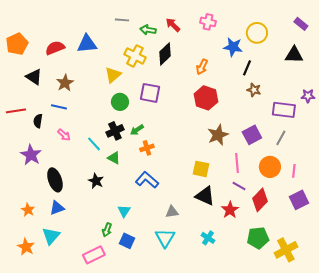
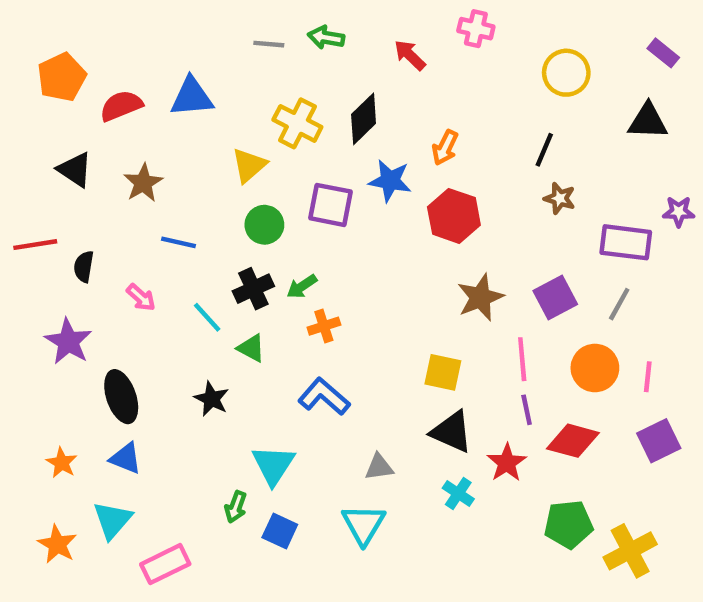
pink cross: (208, 22) -> (476, 29), moved
red arrow: (173, 25) -> (410, 55), moved
green arrow: (148, 30) -> (326, 37), moved
orange pentagon: (17, 44) -> (62, 77), moved
blue star: (233, 47) -> (390, 181), moved
blue line: (59, 107) -> (178, 242), moved
purple line: (239, 186) -> (527, 410), turned 48
red diamond: (260, 200) -> (573, 441), turned 60
blue triangle: (57, 208) -> (126, 458), turned 42
cyan triangle: (124, 211) -> (273, 465), size x1.5
cyan cross: (208, 238) -> (458, 494), moved
pink rectangle: (94, 255) -> (165, 564), moved

